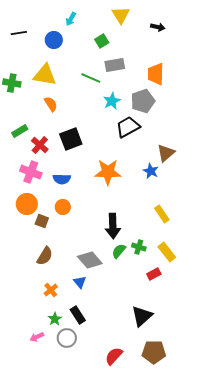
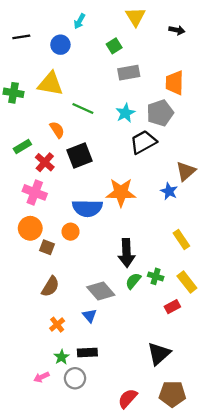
green line: (91, 78) -> (83, 108), moved
orange semicircle: (51, 104) -> (57, 130), moved
blue semicircle: (62, 179) -> (87, 208), moved, size x1.5
black rectangle: (78, 315) -> (87, 353), turned -60

